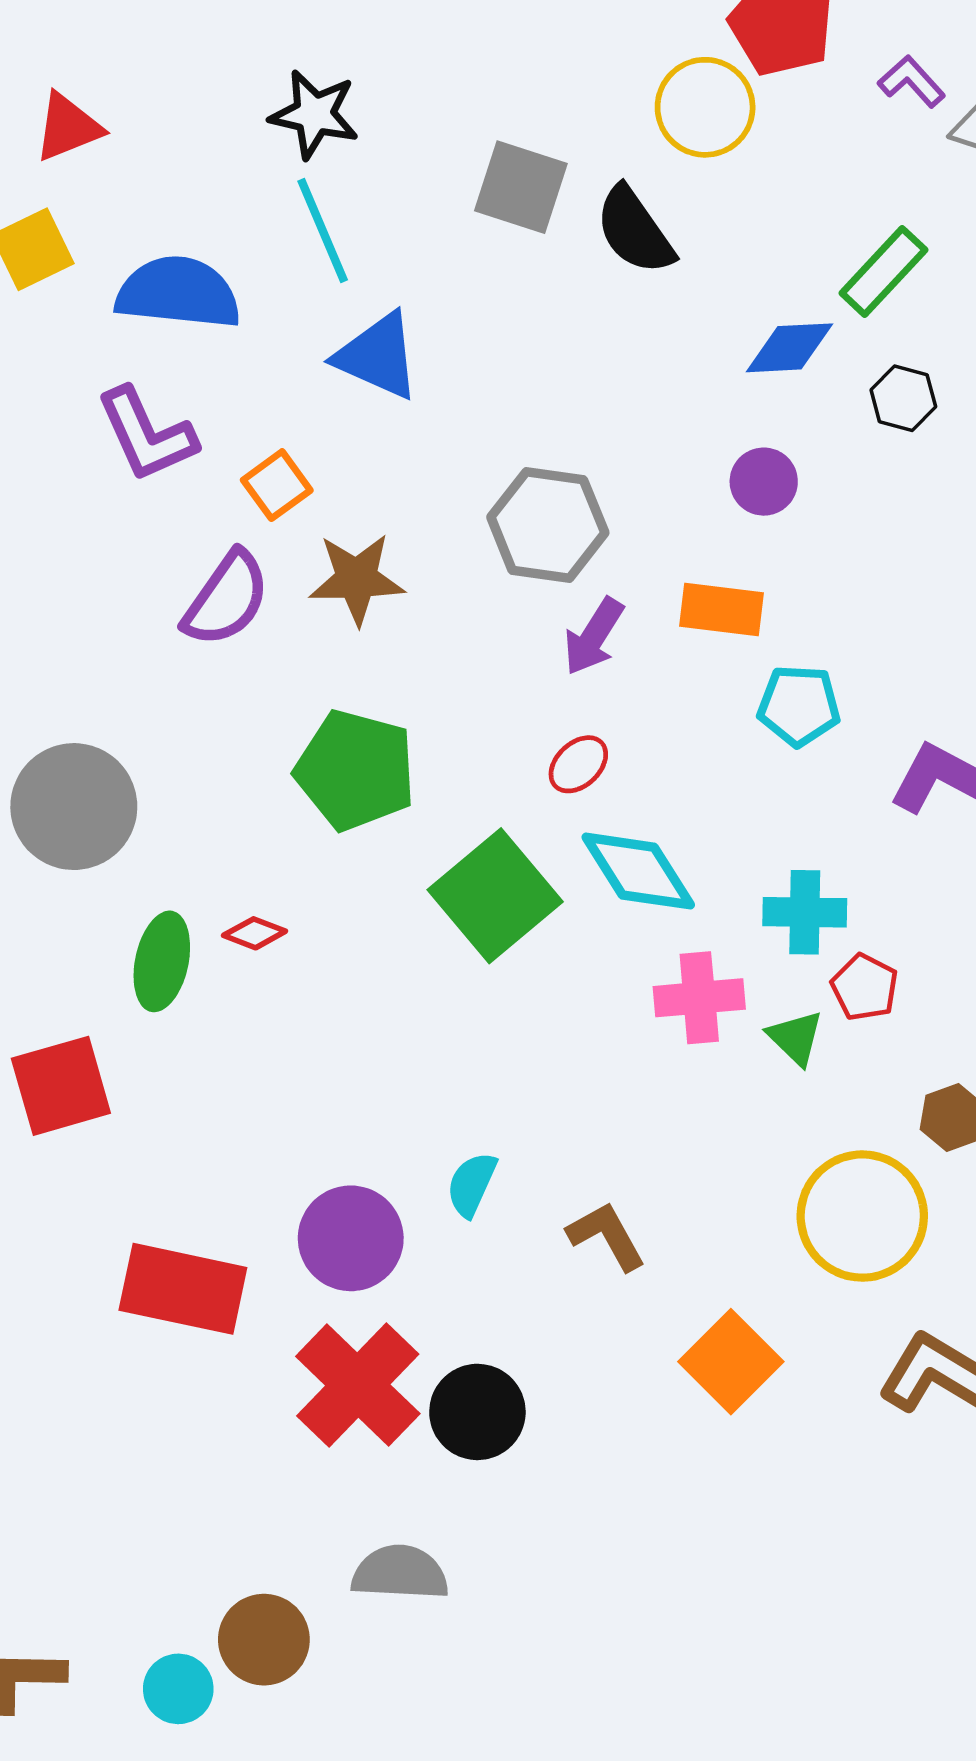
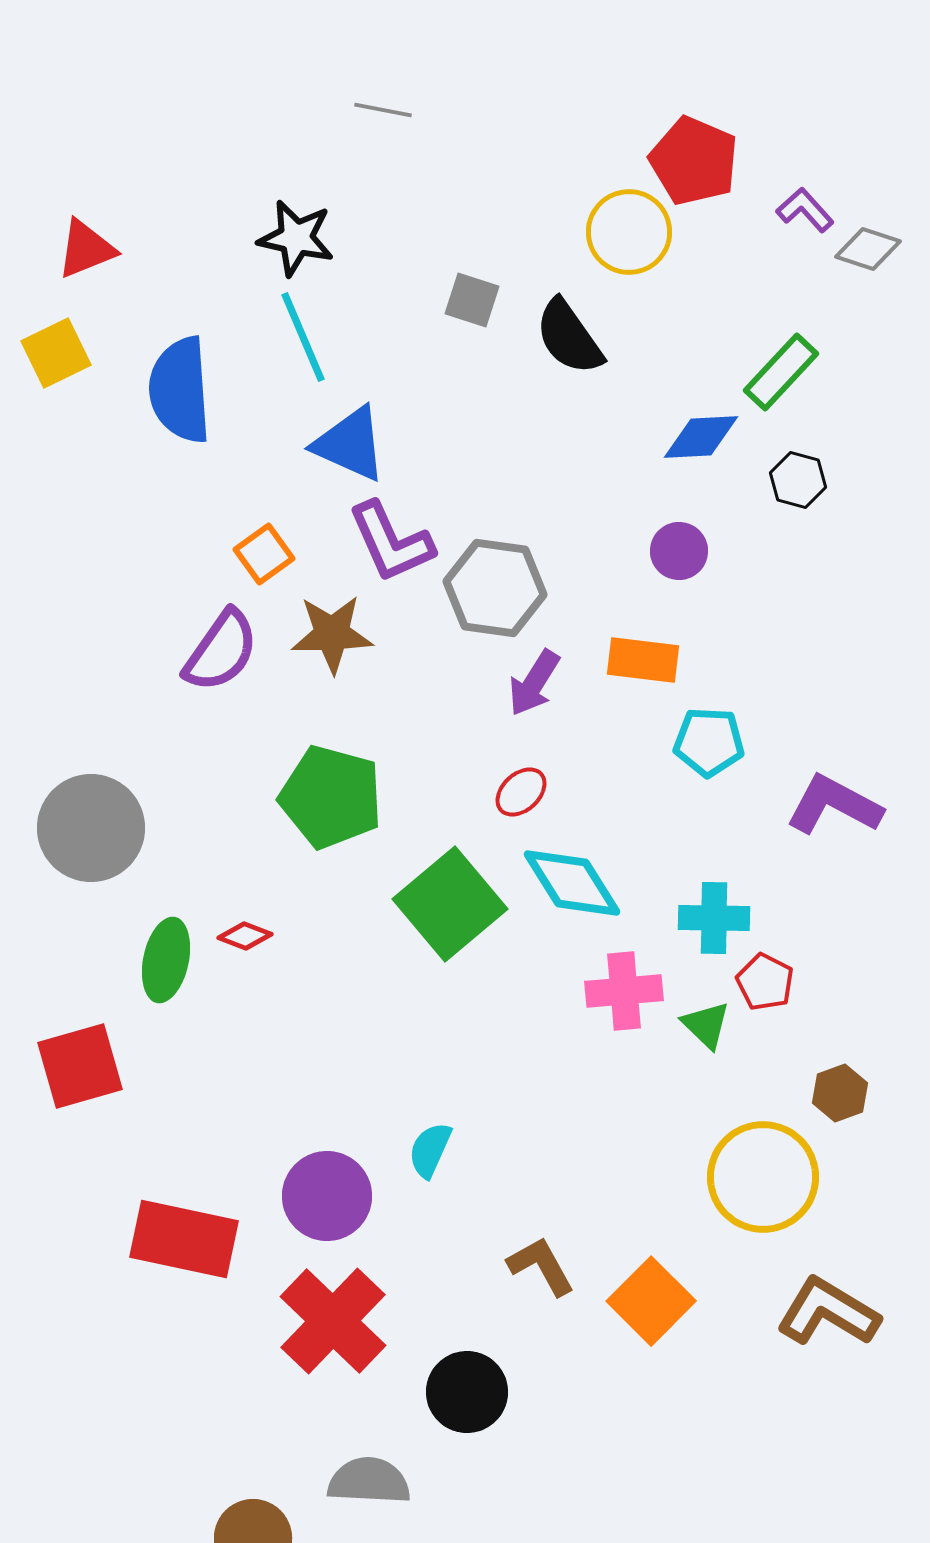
gray square: (521, 187) -> (472, 300), size x0.7
blue semicircle: (178, 293) -> (180, 390), turned -100
purple L-shape: (147, 435) -> (391, 542), moved
brown L-shape: (607, 1236) -> (541, 1266), moved
black circle: (477, 1412) -> (467, 1392), moved

